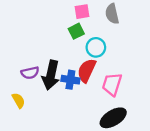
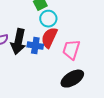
cyan circle: (96, 47) -> (48, 19), moved

